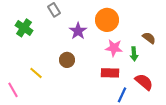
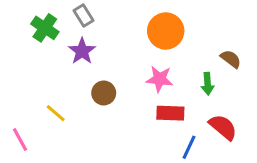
green cross: (24, 28) -> (45, 28), moved
purple star: (78, 31) -> (82, 51), moved
pink star: (114, 48) -> (159, 79), moved

